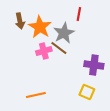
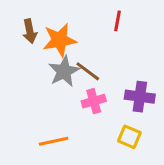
orange star: (40, 27) -> (59, 40), turned 30
gray star: (64, 33) -> (64, 71), moved
pink cross: (44, 51) -> (94, 101), moved

